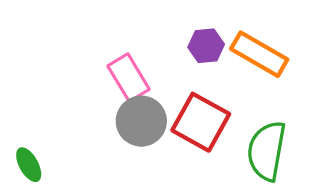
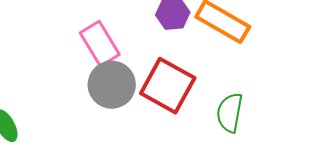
green semicircle: (267, 151) -> (230, 113), size x0.7

